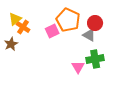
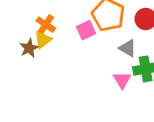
yellow triangle: (15, 19) -> (43, 40), moved
gray triangle: (89, 35) -> (128, 48), moved

